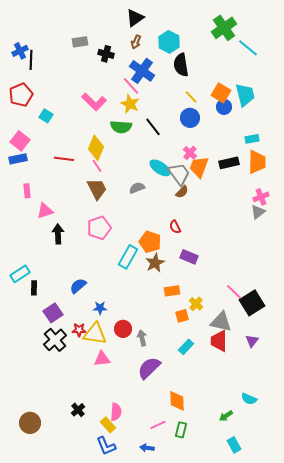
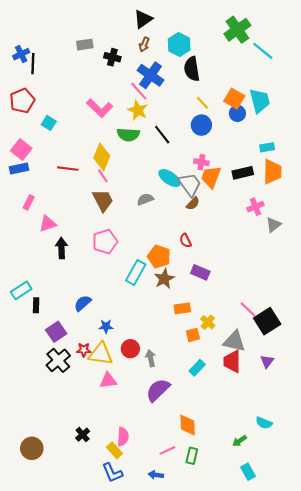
pink cross: (190, 153) -> (201, 162), turned -32
pink rectangle: (27, 191) -> (29, 202), turned 32
pink cross: (261, 197) -> (255, 207), moved

